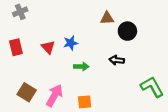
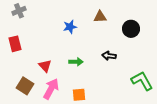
black circle: (127, 31) -> (131, 29), moved
blue star: (71, 43) -> (70, 27), moved
red triangle: (48, 47) -> (45, 66), moved

